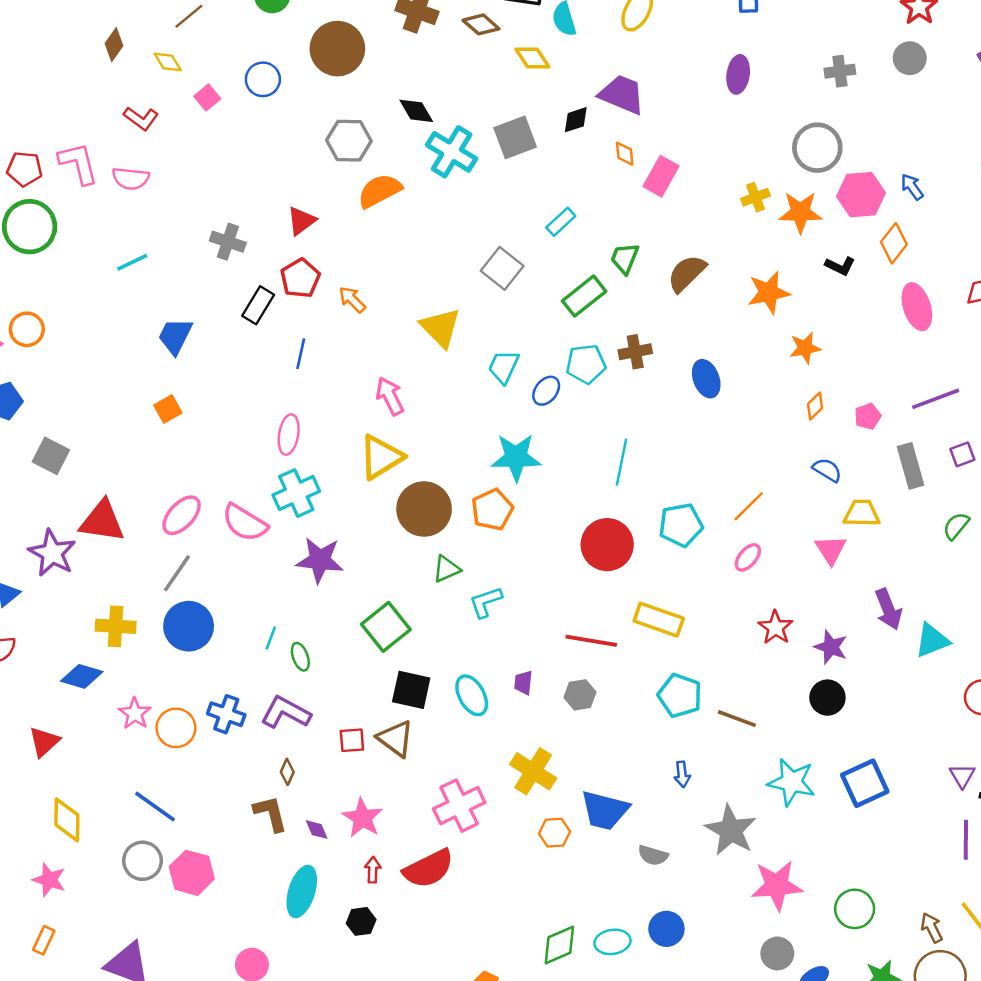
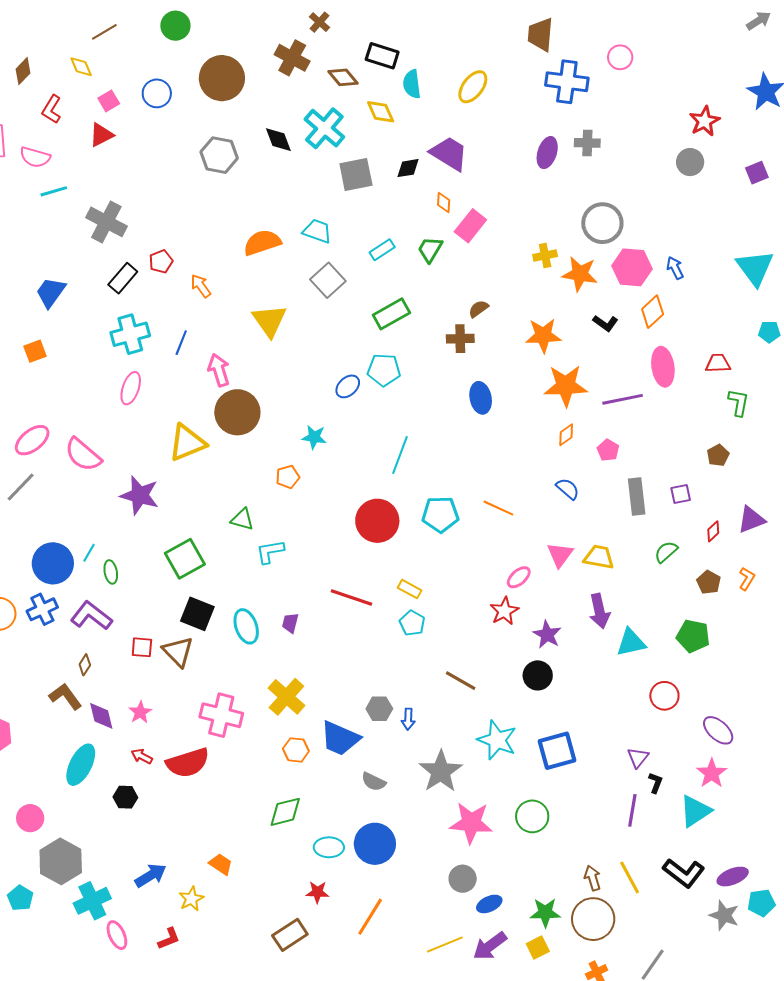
brown diamond: (114, 45) -> (23, 71), moved
gray cross: (840, 71) -> (587, 143), moved
red L-shape: (141, 118) -> (52, 109), turned 76
cyan cross: (452, 152) -> (324, 128), moved
orange semicircle: (380, 191) -> (262, 243), moved
red triangle: (301, 221) -> (101, 135), moved
gray cross: (228, 242) -> (106, 222), size x1.4
green trapezoid: (625, 258) -> (430, 249), moved
cyan line: (132, 262) -> (54, 191), moved
brown semicircle: (687, 273) -> (479, 309), size x0.6
red pentagon: (300, 278) -> (161, 261), size x0.7
orange star: (805, 348) -> (566, 386), size x1.6
brown cross: (635, 352) -> (460, 339), moved
blue line: (301, 354) -> (181, 343), moved
cyan trapezoid: (504, 367) -> (317, 231), moved, turned 76
purple line: (936, 399) -> (623, 399), moved
pink pentagon: (868, 416) -> (608, 450), turned -30
yellow triangle: (381, 457) -> (187, 443), moved
cyan star: (516, 457) -> (314, 437), size x0.6
cyan cross: (296, 493) -> (130, 334), moved
orange line: (749, 506) -> (498, 508), turned 60
brown circle: (424, 509) -> (237, 412), moved
orange pentagon: (492, 510) -> (288, 477), size x0.7
yellow trapezoid: (862, 513) -> (599, 557), moved
pink ellipse: (748, 557) -> (519, 577), moved
green triangle: (446, 569) -> (242, 519), turned 30
yellow rectangle: (659, 620) -> (410, 589), size x0.6
blue circle: (189, 626) -> (53, 563), moved
gray hexagon: (580, 695) -> (379, 709), moved
cyan pentagon: (680, 696) -> (412, 623), moved, size x0.7
blue cross: (226, 714) -> (42, 609), turned 36
pink cross: (459, 806) -> (221, 715), turned 30
brown L-shape: (270, 813) -> (65, 697), turned -32
pink star: (362, 818) -> (140, 712), size x0.7
purple diamond: (317, 830) -> (101, 716), size x1.4
red arrow: (373, 870) -> (142, 756), turned -75
green circle: (855, 909) -> (532, 816), moved
blue circle: (666, 929) -> (375, 844), size x1.4
green diamond: (559, 945) -> (285, 812), moved

